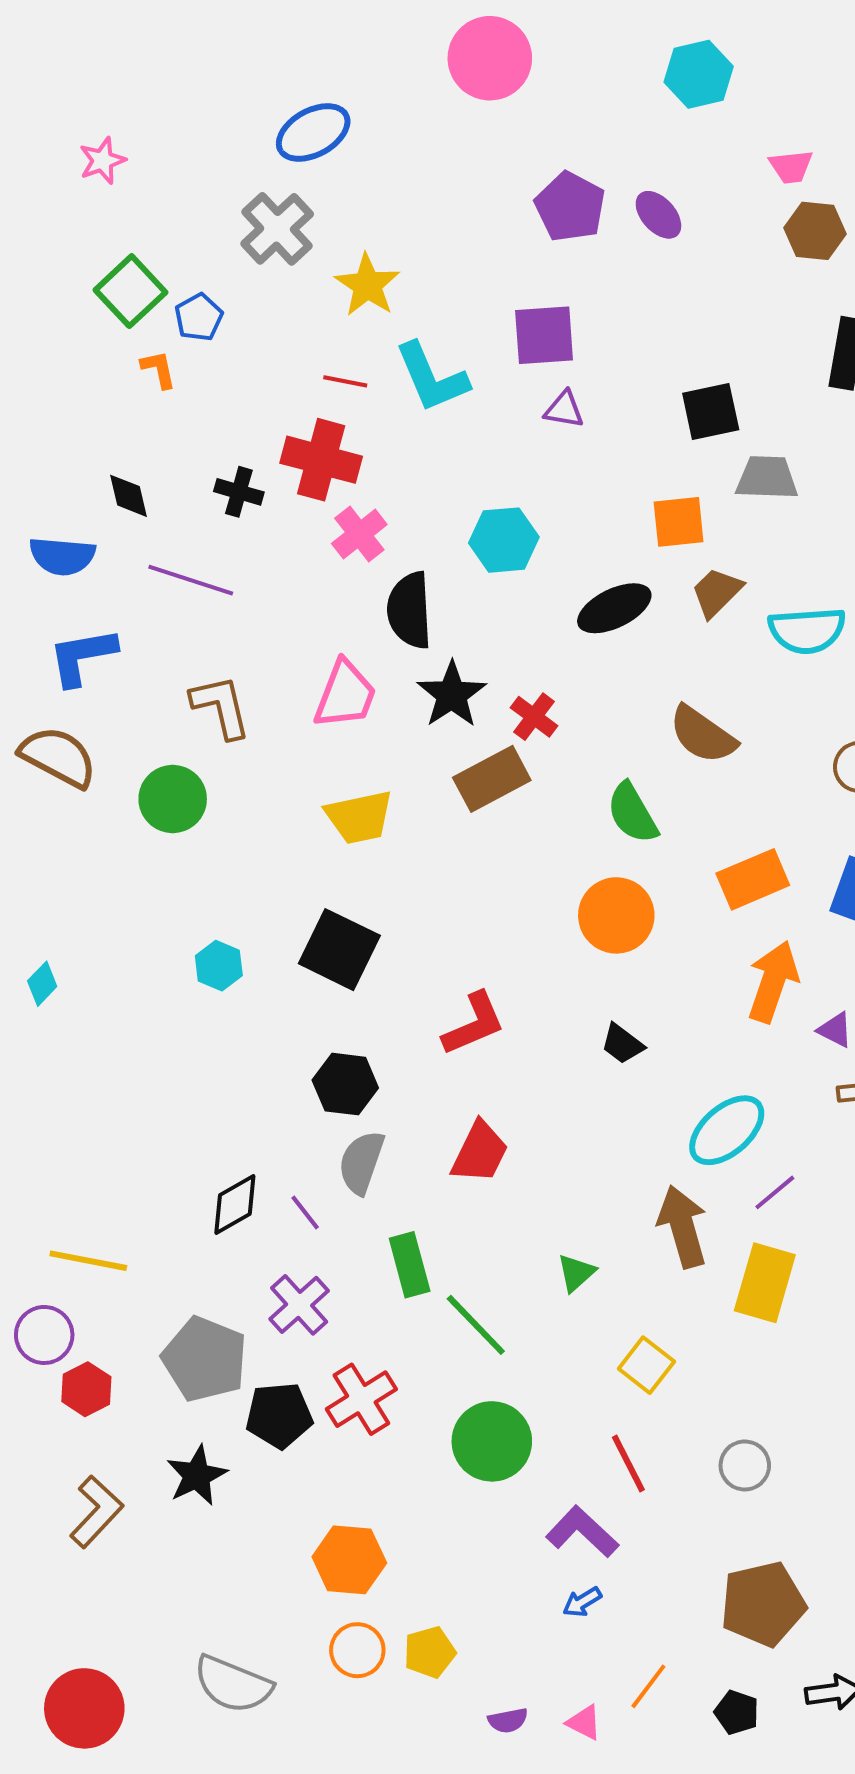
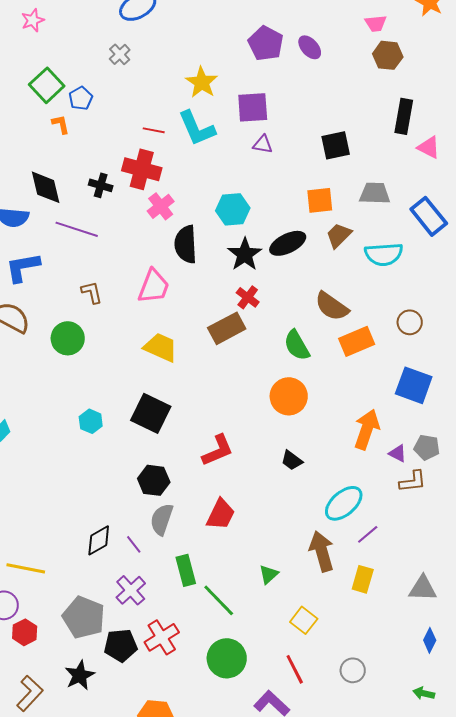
gray cross: (277, 229) -> (120, 54), size x0.6
yellow star: (367, 285) -> (202, 82), moved
gray trapezoid: (767, 478) -> (375, 193), moved
black diamond: (128, 496) -> (46, 187), size x1.5
black star: (452, 695) -> (245, 254), moved
brown L-shape: (221, 707) -> (92, 292), size x0.7
yellow trapezoid: (359, 817) -> (161, 347), turned -144
orange rectangle: (753, 879) -> (357, 341), moved
yellow rectangle: (765, 1283) -> (363, 579), size x0.7

